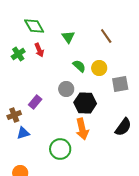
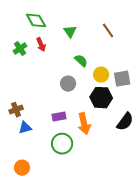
yellow circle: (99, 68) -> (101, 75), moved
purple rectangle: (35, 102) -> (59, 117), moved, turned 40
black hexagon: (85, 103) -> (101, 98), moved

